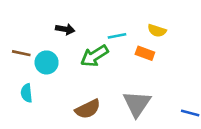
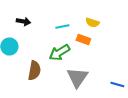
green arrow: (94, 56) -> (59, 52), moved
brown semicircle: (88, 109) -> (34, 70), moved, turned -54

